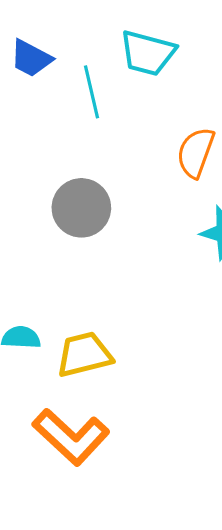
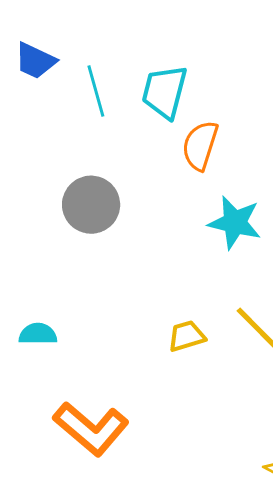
cyan trapezoid: (148, 53) -> (165, 92), moved, turned 92
yellow trapezoid: (84, 354) -> (187, 336), moved, size x0.7

